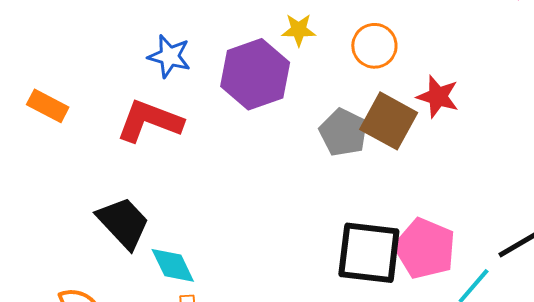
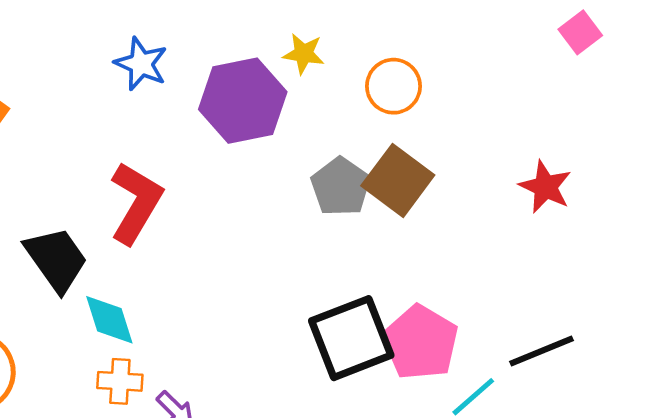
red star: (438, 97) -> (545, 187), moved
red L-shape: (150, 121) -> (136, 203), moved, turned 92
black square: (369, 253) -> (351, 338), turned -36

